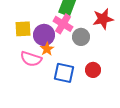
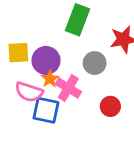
pink cross: (63, 24) -> (68, 88), moved
blue square: (64, 73) -> (46, 110), moved

